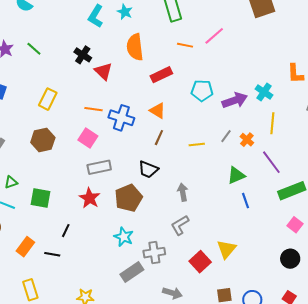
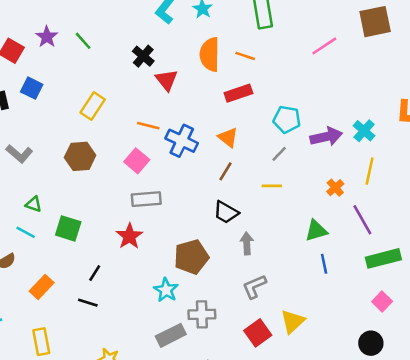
pink line: (214, 36) -> (324, 46), moved
orange line: (185, 45) -> (245, 56), moved
gray line: (226, 136) -> (279, 154), moved
black trapezoid: (148, 169) -> (226, 212), moved
green triangle: (11, 182) -> (34, 204), turned 32
brown pentagon: (129, 198) -> (191, 257), moved
gray L-shape: (180, 225) -> (254, 286), moved
black line: (52, 254) -> (88, 303), moved

